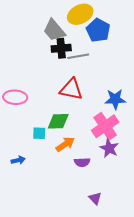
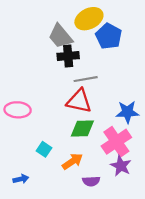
gray line: (78, 56) -> (86, 79), moved
green diamond: (58, 121) -> (82, 128), moved
cyan square: (39, 133) -> (44, 149), turned 32

